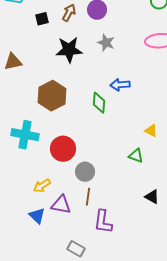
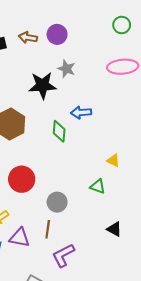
brown arrow: (69, 13) -> (28, 38), turned -108
black star: (69, 50) -> (42, 85), moved
gray circle: (85, 172) -> (57, 202), moved
purple L-shape: (103, 222) -> (63, 255), turned 55

